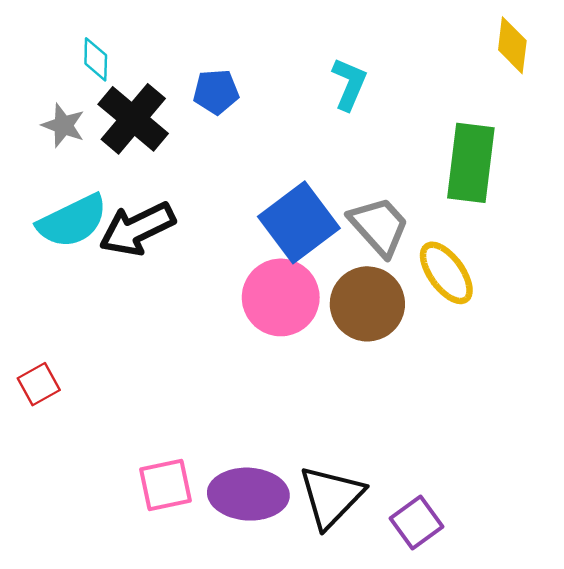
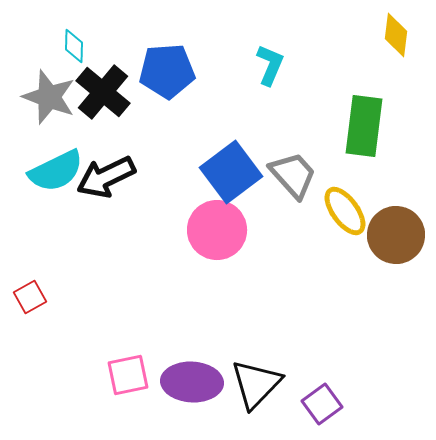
blue pentagon: (216, 92) -> (167, 71), size x1.6
gray star: (63, 125) -> (49, 97), size x1.6
brown circle: (367, 304) -> (396, 235), moved

